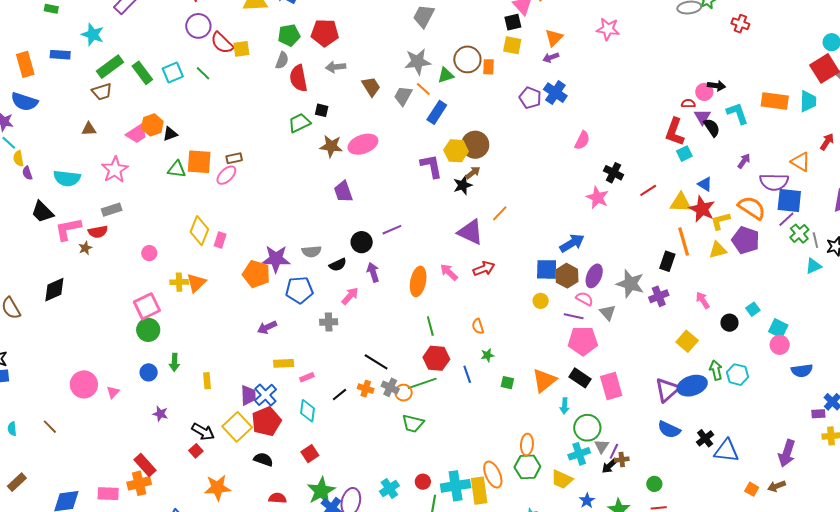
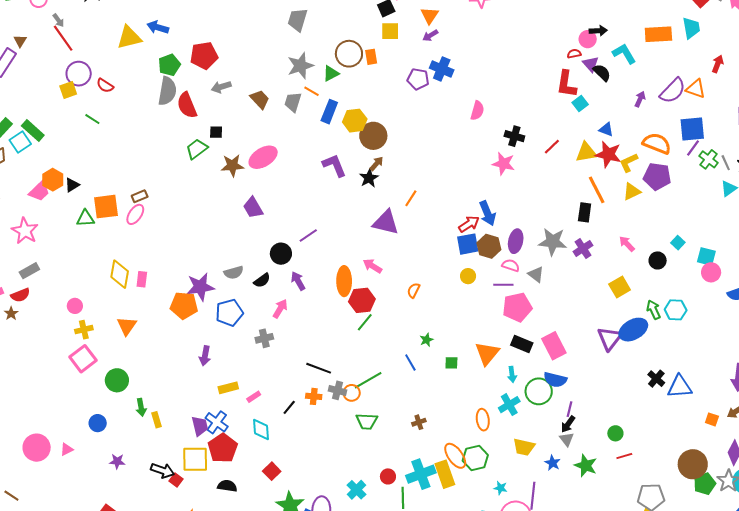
red semicircle: (222, 43) -> (105, 86), size x0.7
yellow square: (241, 49) -> (68, 90), moved
gray semicircle: (282, 60) -> (167, 91), size x1.6
cyan square: (173, 73) -> (20, 142), moved
yellow hexagon: (456, 151) -> (355, 121), moved
purple semicircle: (774, 182) -> (673, 91), moved, turned -36
blue arrow: (572, 243) -> (488, 213), turned 110
red arrow: (484, 269) -> (469, 224), moved
yellow cross: (179, 282) -> (84, 330), moved
green line: (430, 326) -> (365, 322), turned 66
orange semicircle: (478, 326) -> (414, 290), moved, turned 56
purple arrow: (267, 327) -> (205, 356), turned -42
green circle: (148, 330) -> (117, 380), moved
yellow square: (687, 341) -> (620, 287), turned 30
red hexagon: (436, 358) -> (362, 300), moved
green arrow: (174, 362) -> (141, 407), moved
pink triangle: (113, 392) -> (67, 449), turned 32
yellow square: (237, 427) -> (195, 459), turned -36
blue semicircle: (669, 430) -> (555, 380), moved
gray triangle: (602, 446) -> (567, 439), moved
red square: (196, 451) -> (176, 480), moved
cyan cross: (579, 454) -> (509, 405), moved
brown cross: (622, 460) -> (419, 422), moved
green hexagon: (527, 467) -> (475, 458), moved

